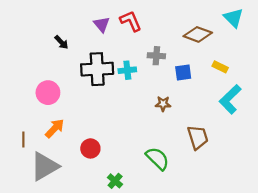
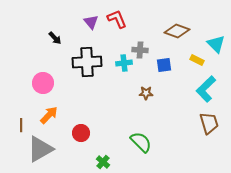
cyan triangle: (234, 18) -> (216, 44), moved
cyan cross: (127, 70) -> (124, 63), moved
brown trapezoid: (198, 137) -> (209, 123), moved

